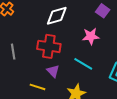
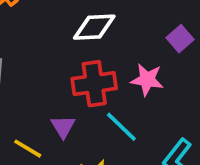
red cross: (49, 46) -> (94, 84), moved, turned -30

